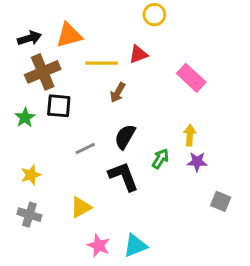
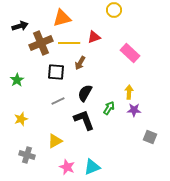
yellow circle: (154, 15) -> (114, 10), moved
orange triangle: (69, 35) -> (62, 18), moved
brown cross: (43, 72) -> (41, 43), moved
black square: (59, 106) -> (56, 72), moved
gray cross: (29, 215) -> (27, 155), moved

